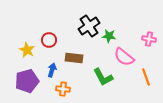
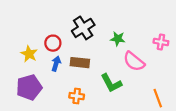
black cross: (89, 26) -> (83, 28), moved
blue arrow: (52, 70) -> (56, 64), moved
orange line: (146, 77) -> (158, 98), moved
orange cross: (63, 89) -> (77, 96), moved

